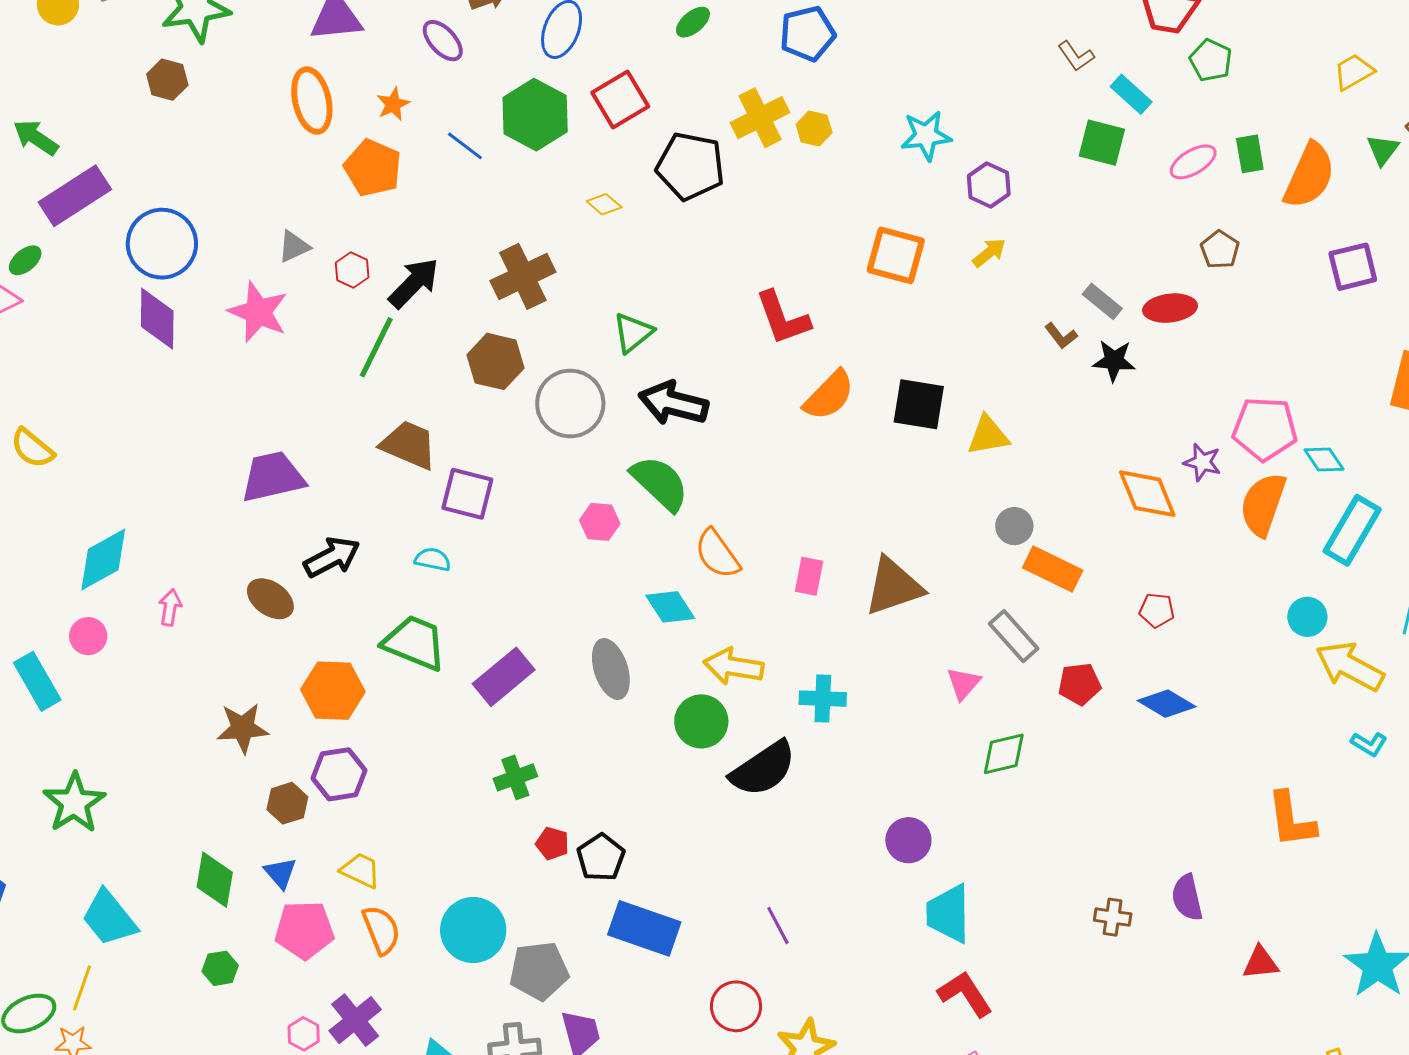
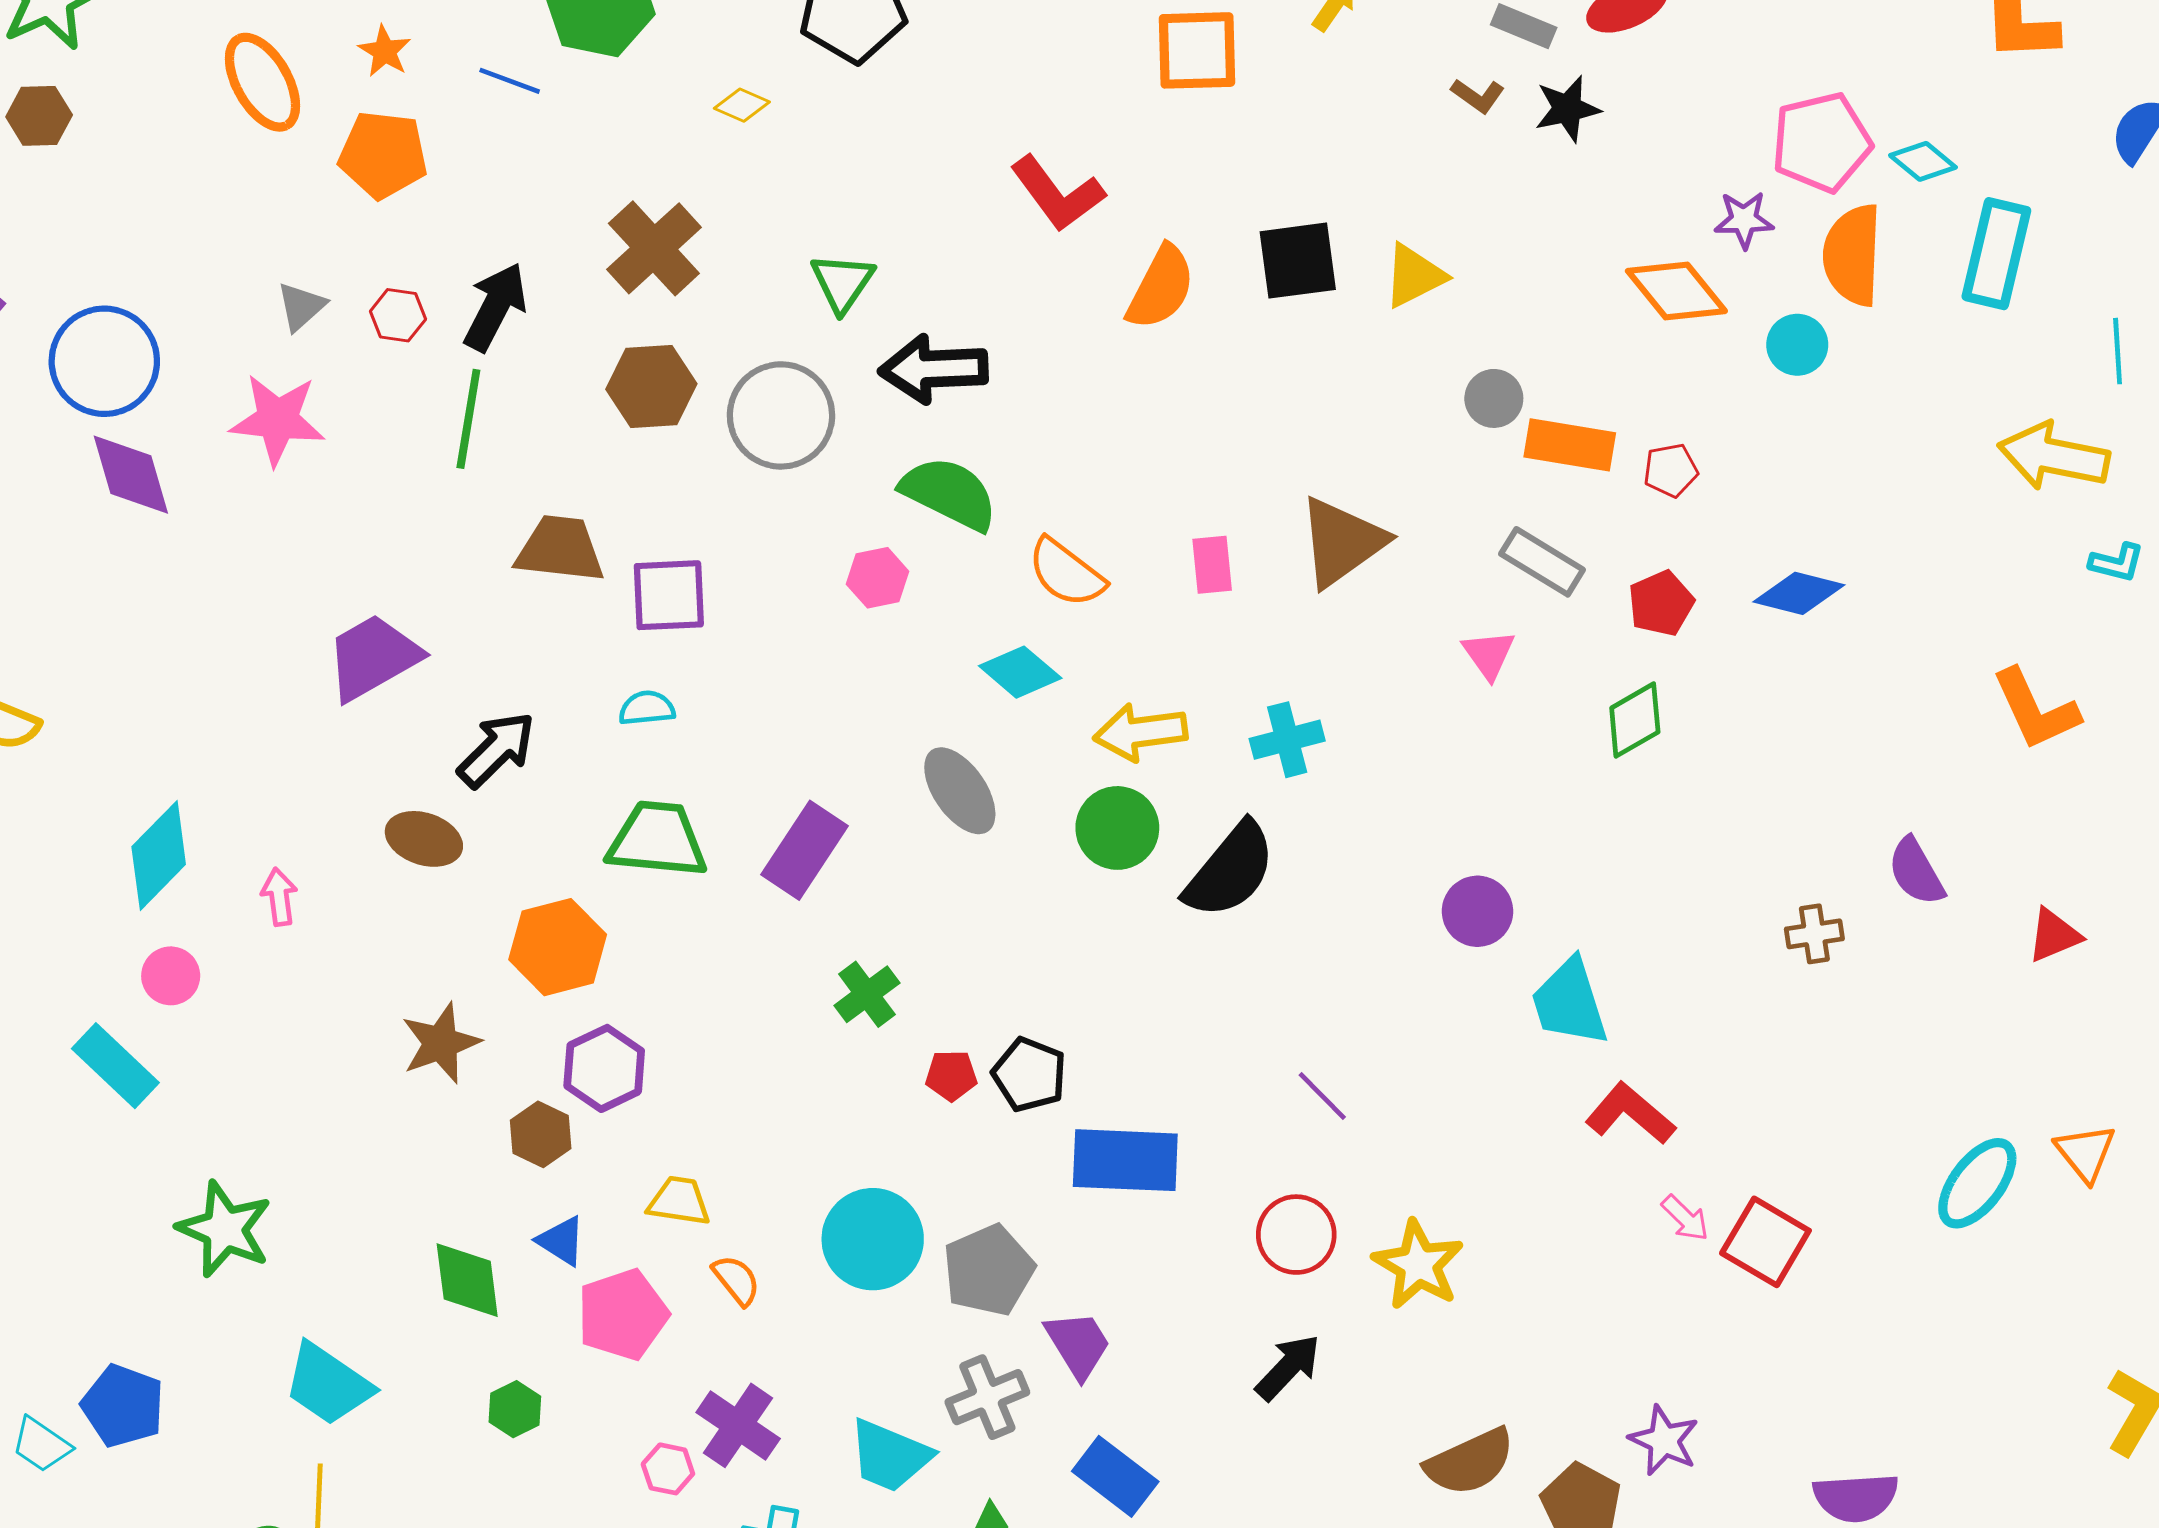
red pentagon: (1157, 610) -> (1671, 470), moved
cyan circle: (1307, 617) -> (1797, 345), moved
green diamond: (1004, 754) -> (1635, 720), moved
orange semicircle: (381, 930) -> (736, 1280), size x0.7

